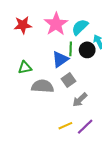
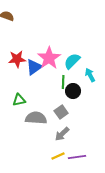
black circle: (87, 50) -> (73, 91), moved
blue triangle: (60, 59) -> (34, 67), moved
gray arrow: (80, 100) -> (62, 134), moved
purple line: (85, 127) -> (77, 157), turned 36

